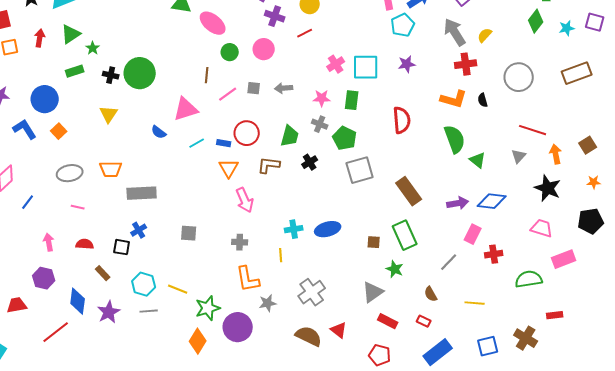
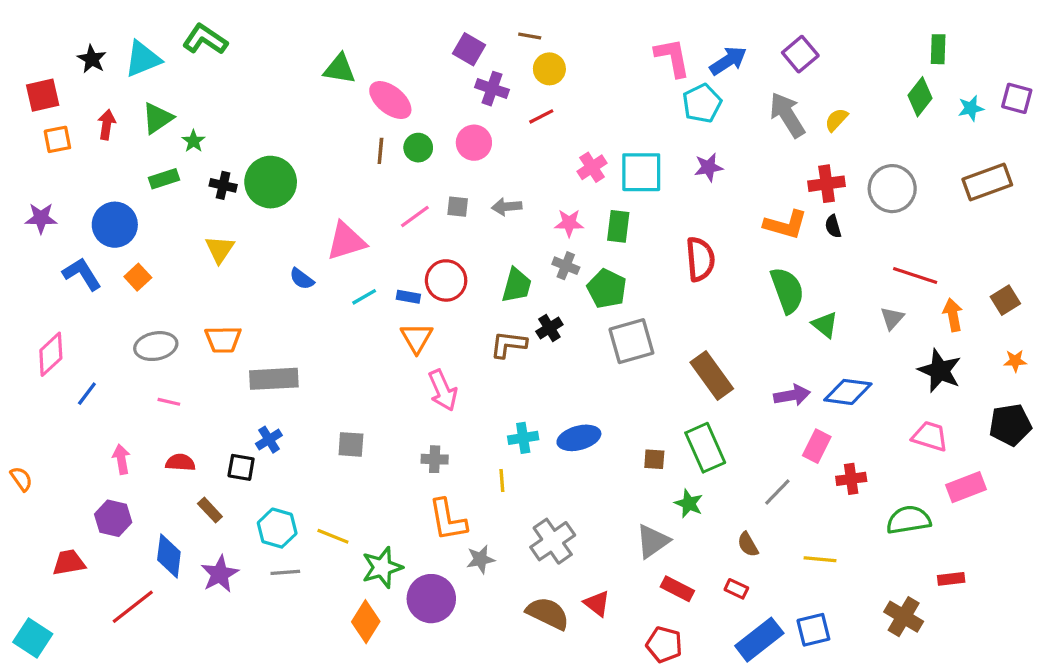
red cross: (466, 64) -> (827, 184), moved
brown line: (207, 75) -> (380, 151), moved
brown L-shape: (269, 165) -> (508, 344), moved
blue square: (488, 346) -> (813, 630), moved

